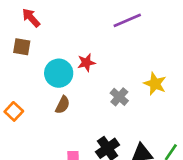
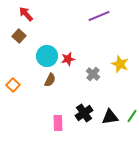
brown square: (22, 47) -> (19, 36), turned 32
red star: (86, 63) -> (68, 59), moved

